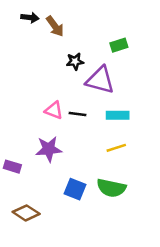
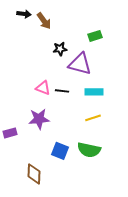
purple rectangle: (12, 167) -> (10, 133), turned -32
brown diamond: (26, 213) -> (34, 174), moved, turned 60

